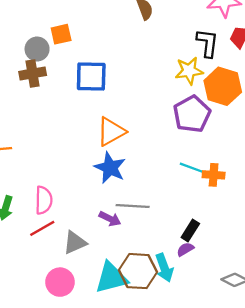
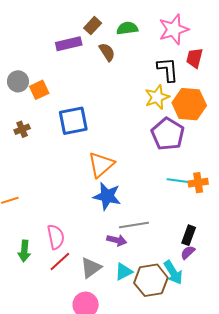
gray circle: (37, 49) -> (18, 81), moved
brown cross: (33, 73) -> (22, 129), size x0.7
cyan triangle: (111, 278) -> (124, 272), moved, size x0.6

